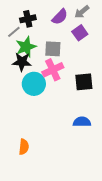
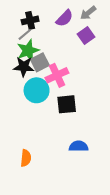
gray line: (14, 32) -> (25, 34), moved
gray square: (53, 49) -> (40, 62), moved, turned -30
black square: (84, 82) -> (67, 104), moved
blue semicircle: (82, 122) -> (78, 146), moved

